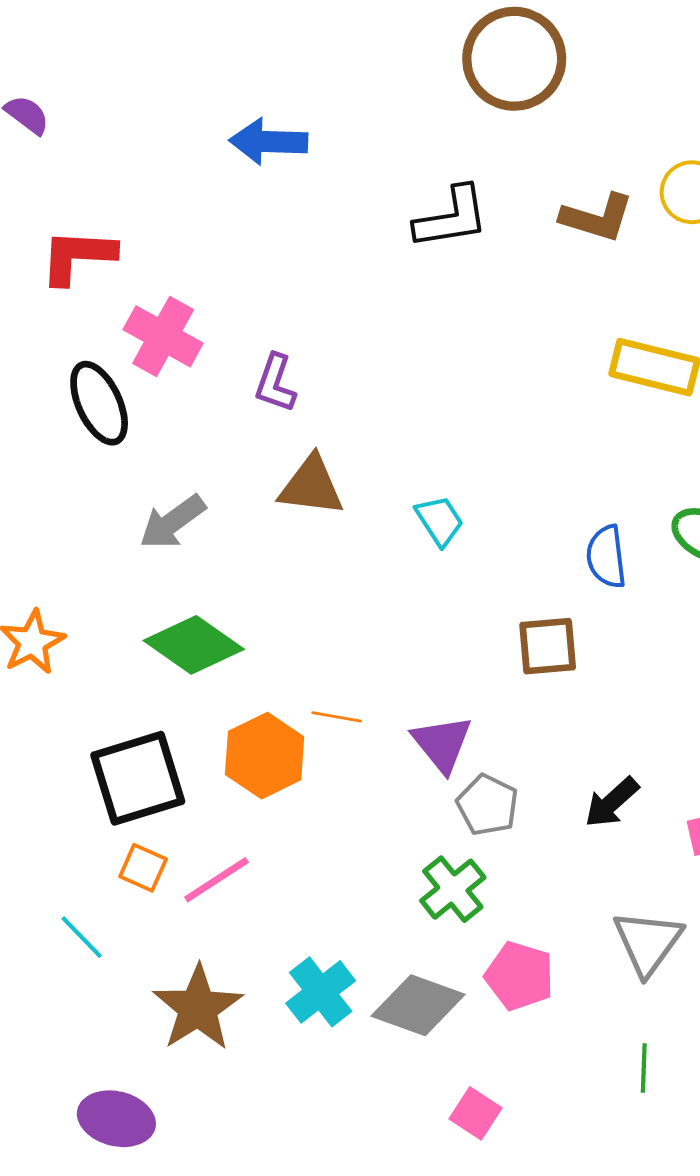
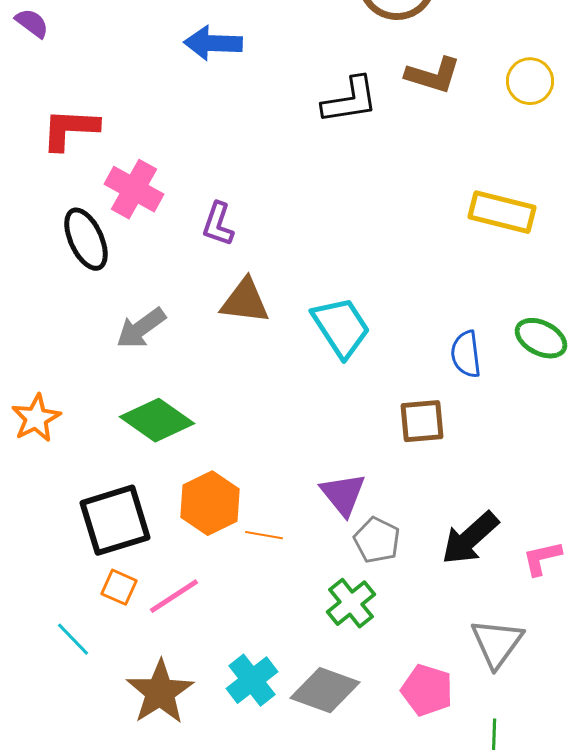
brown L-shape: (597, 218) -> (433, 75), moved
cyan trapezoid: (439, 521) -> (341, 327), size x1.6
orange line: (337, 717) -> (264, 535), moved
black arrow: (612, 802) -> (470, 538), size x1.4
pink pentagon: (520, 976) -> (427, 690), moved

